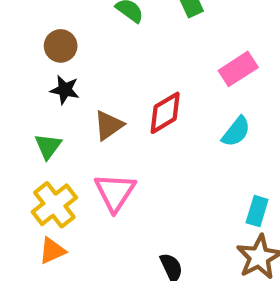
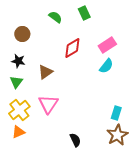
black star: (65, 90) -> (18, 61), moved
red diamond: (165, 113) -> (72, 48), moved
cyan semicircle: (236, 132) -> (106, 66), moved

